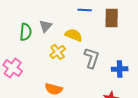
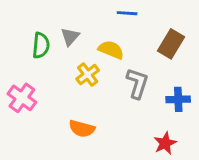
brown rectangle: (112, 18) -> (171, 44), moved, turned 30

